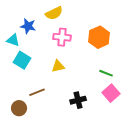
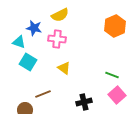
pink cross: (62, 37) -> (57, 39), moved
orange hexagon: (99, 37) -> (115, 26), moved
yellow triangle: (58, 66) -> (64, 68), turned 48

